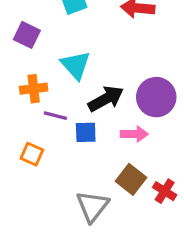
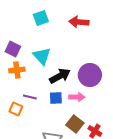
purple square: (27, 35) -> (13, 49), moved
purple line: (55, 116) -> (30, 97), moved
blue square: (86, 132) -> (56, 98), moved

